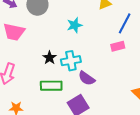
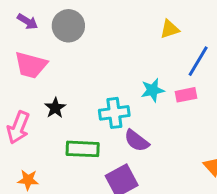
cyan star: (75, 25) -> (153, 90), moved
black star: (50, 58) -> (55, 108), moved

